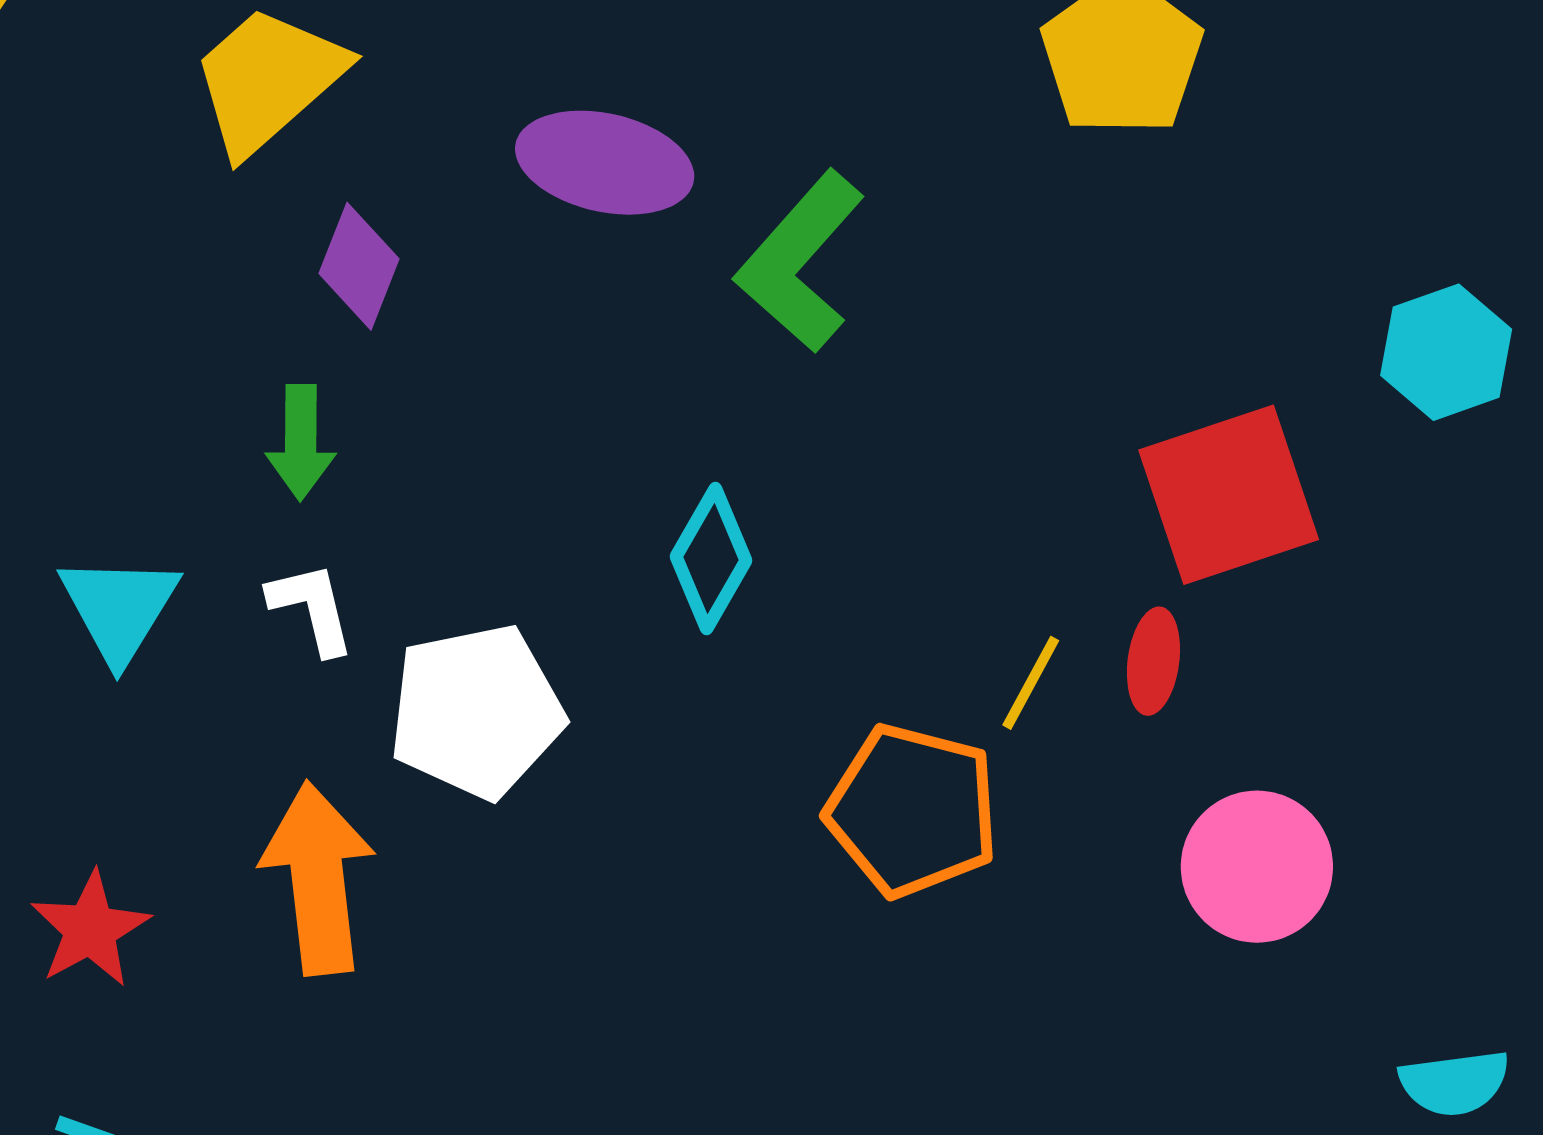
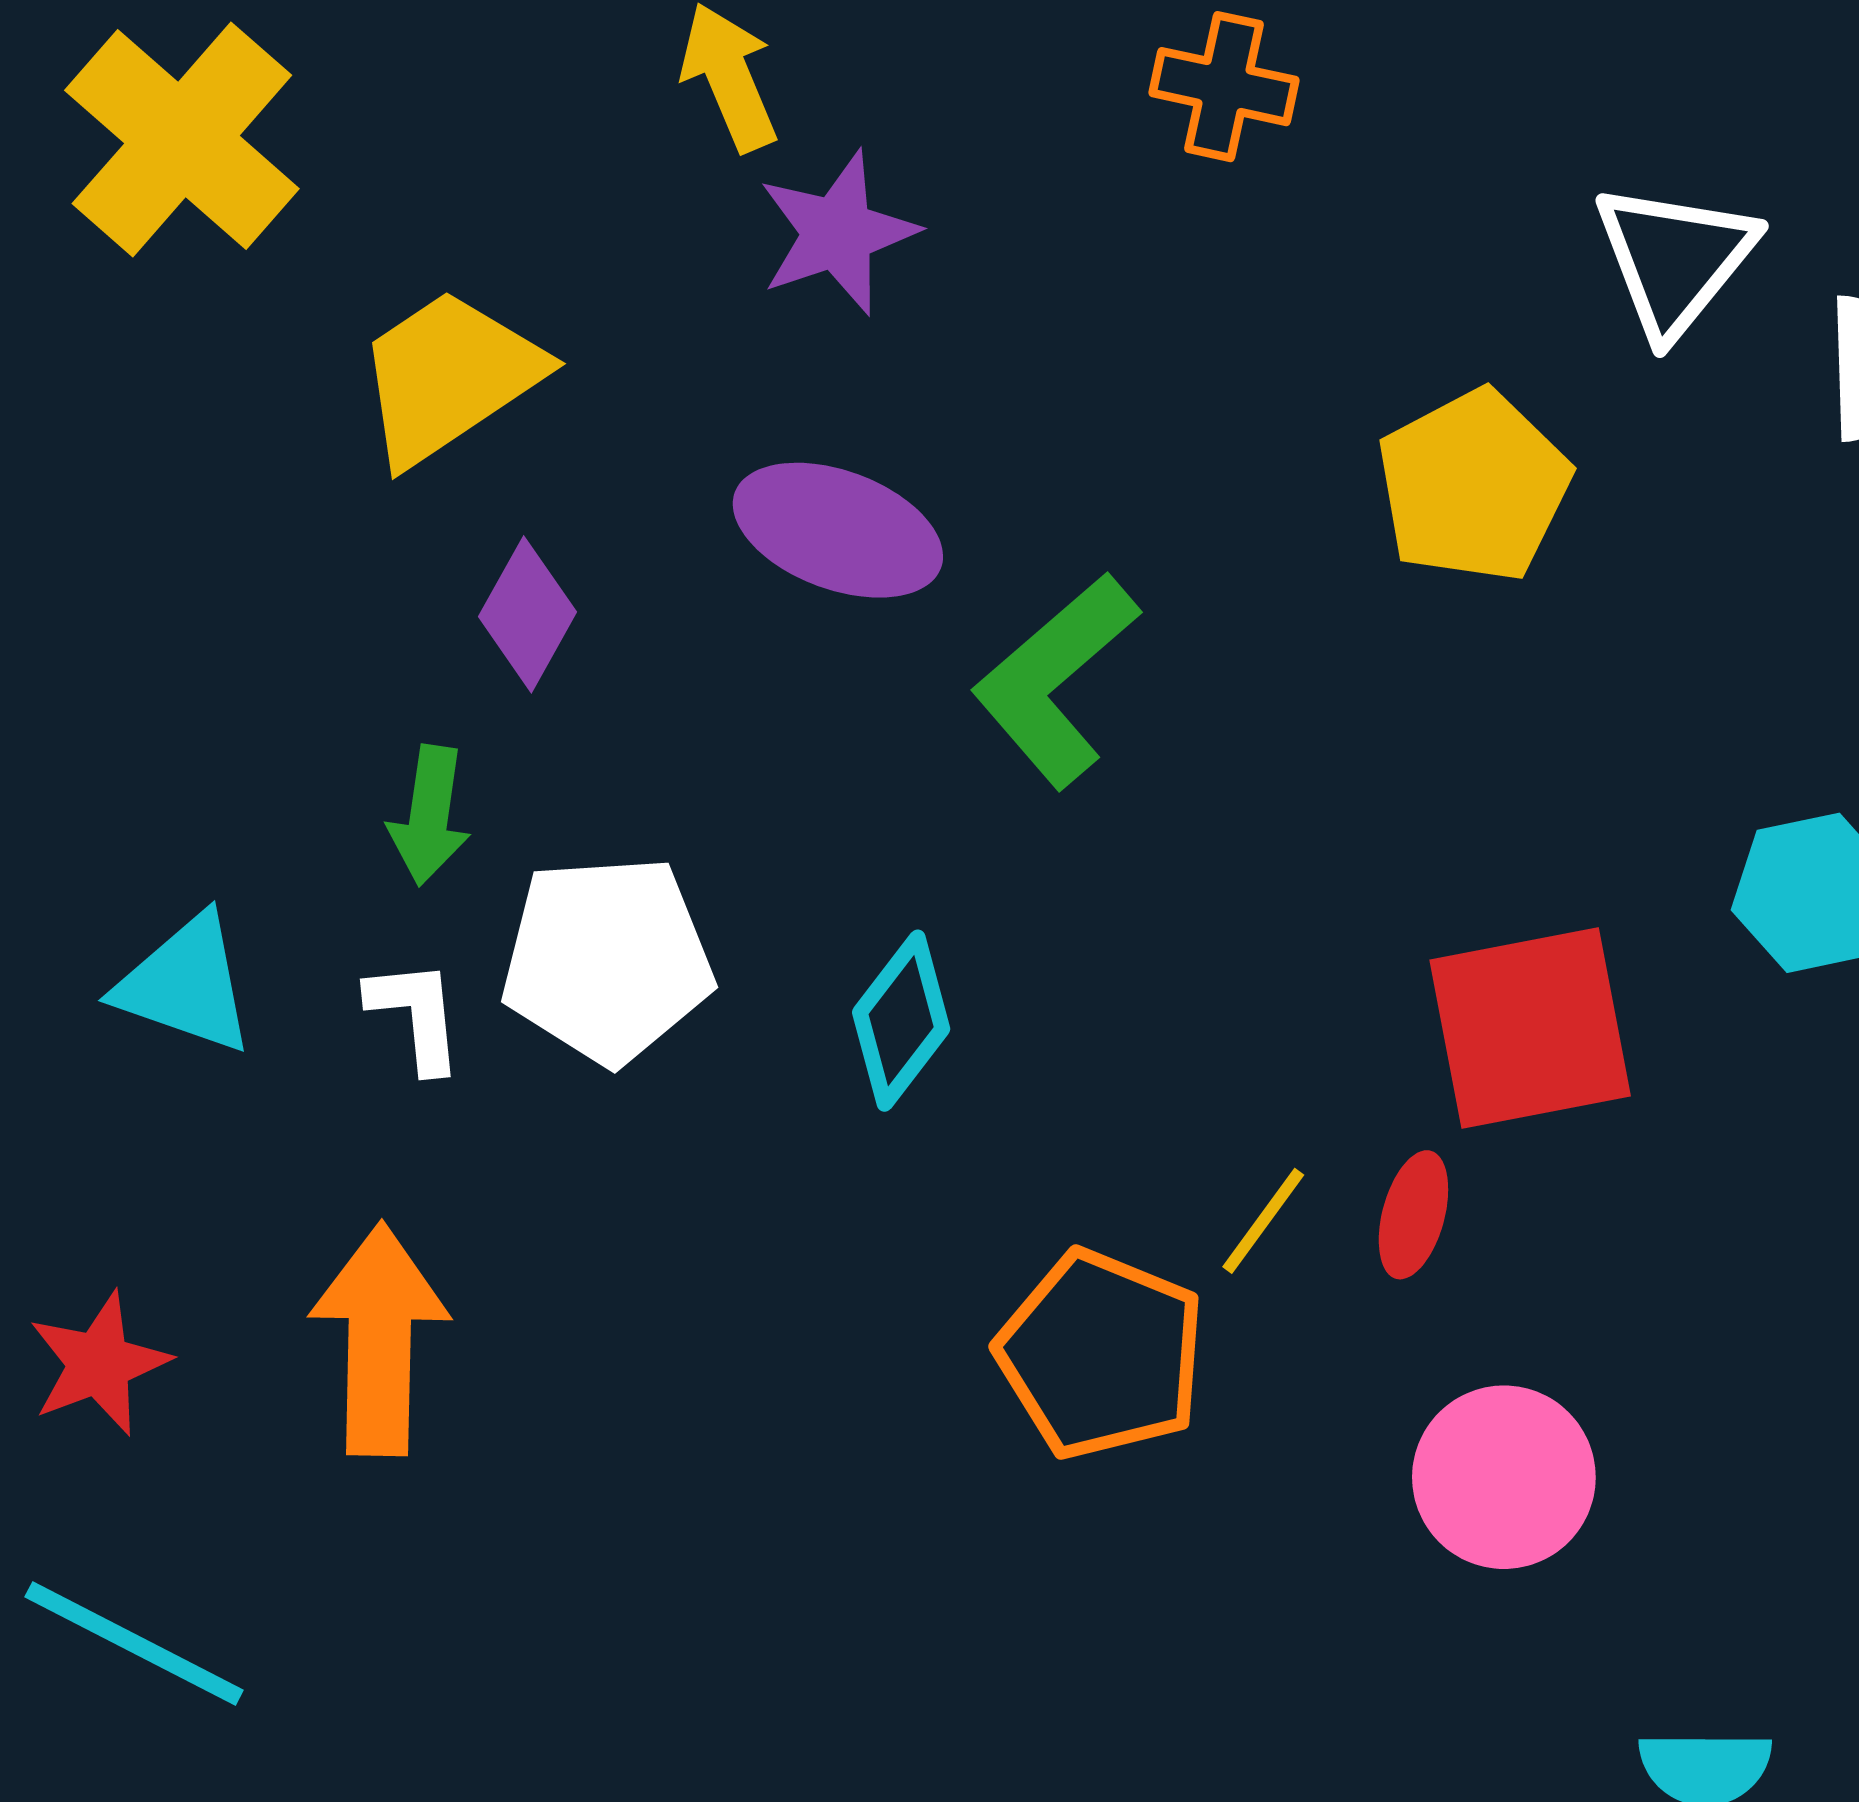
cyan triangle: (119, 608) -> (185, 984), turned -50
white pentagon: (476, 711) -> (607, 959), moved

